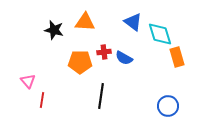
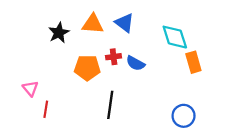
blue triangle: (133, 22) -> (124, 23), moved
black star: (54, 30) -> (59, 33), turned 30

